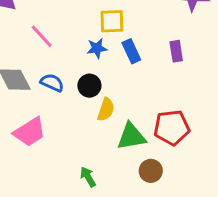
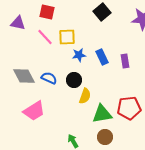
yellow square: (112, 21) -> (67, 37), moved
pink line: (42, 36) -> (45, 37), moved
purple rectangle: (176, 51) -> (125, 61), moved
brown circle: (151, 171) -> (105, 137), moved

